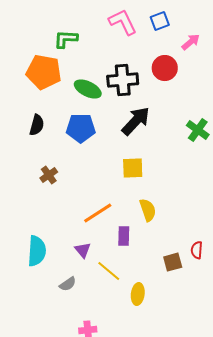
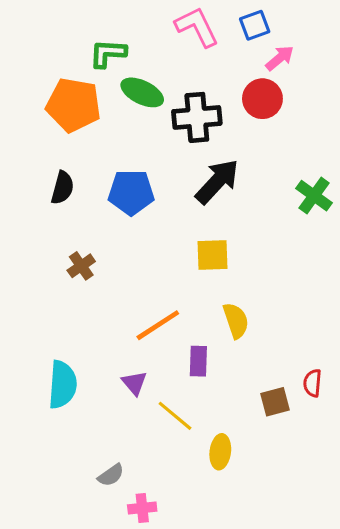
pink arrow: (191, 42) -> (280, 58), moved
green ellipse: (88, 89) -> (142, 92), moved
gray semicircle: (68, 284) -> (111, 475), moved

